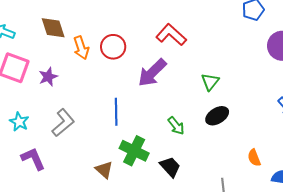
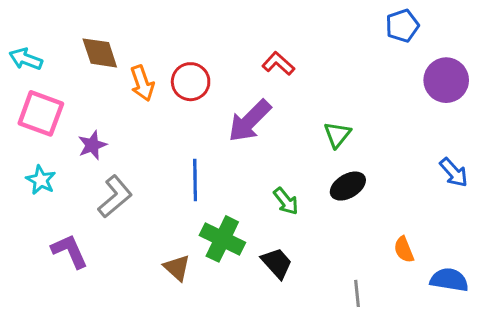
red L-shape: (171, 35) -> (278, 64), size x0.7
purple star: (48, 77) -> (92, 145), moved
cyan star: (19, 122) -> (41, 180), moved

